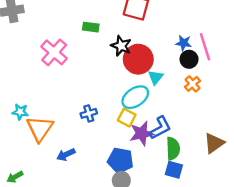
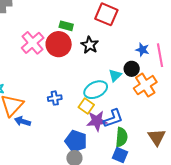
red circle: (138, 59) -> (59, 44), moved
black circle: (189, 59) -> (132, 69), moved
orange cross: (192, 84) -> (145, 85), size x1.6
brown triangle: (214, 143) -> (157, 137), turned -36
blue arrow: (66, 155) -> (23, 121), moved, turned 35

